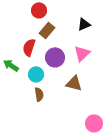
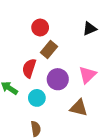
black triangle: (84, 24) -> (90, 29), moved
brown semicircle: (39, 94) -> (36, 129), moved

